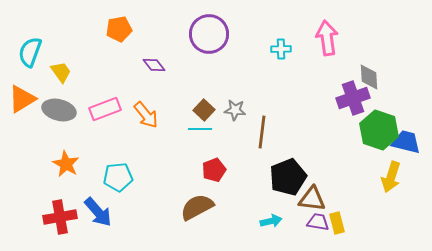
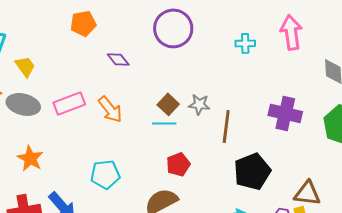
purple cross: (353, 98) -> (285, 113), moved, turned 32
cyan pentagon: (118, 177) -> (105, 174), moved
brown triangle: (312, 199) -> (307, 193), moved

